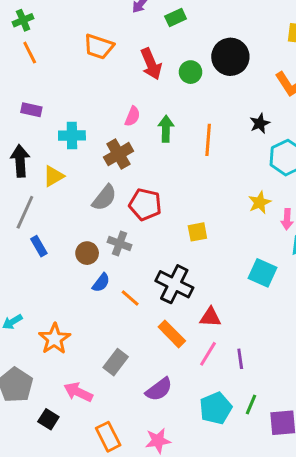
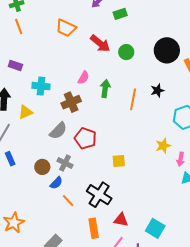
black circle: (230, 57) -> (167, 50), moved
red arrow: (151, 64) -> (100, 43), turned -35
black star: (260, 123) -> (157, 90), moved
cyan square: (263, 273) -> (155, 228), moved
blue semicircle: (101, 283) -> (56, 183), moved
orange rectangle: (172, 334) -> (94, 228), turned 30

